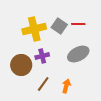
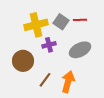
purple cross: (42, 56) -> (49, 45), moved
orange arrow: (66, 86) -> (68, 82), size x1.5

